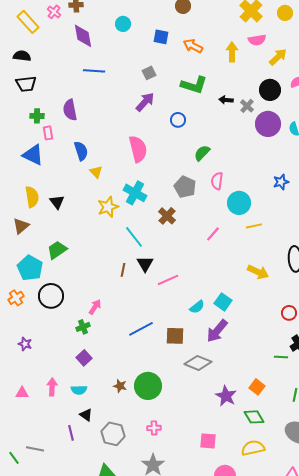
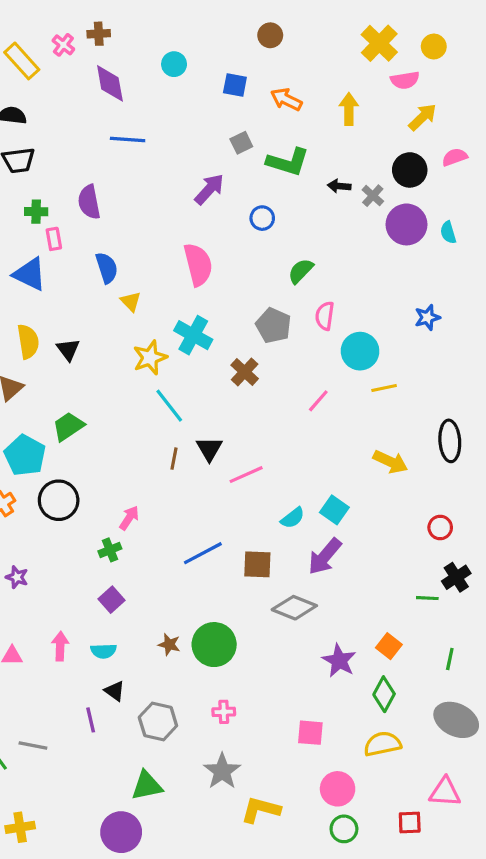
pink semicircle: (257, 40) -> (405, 80), moved
gray square: (149, 73) -> (241, 143), moved
cyan line: (134, 237) -> (169, 406), moved
green diamond: (254, 417) -> (384, 694), turned 60

